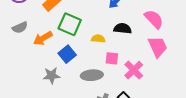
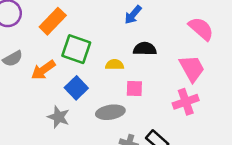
pink semicircle: (154, 19) -> (201, 29), moved
pink cross: (134, 70) -> (186, 102), moved, turned 30
gray star: (52, 76) -> (59, 117), turned 30

